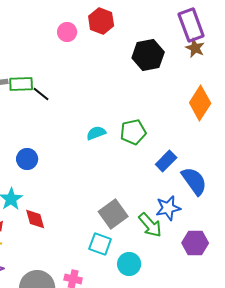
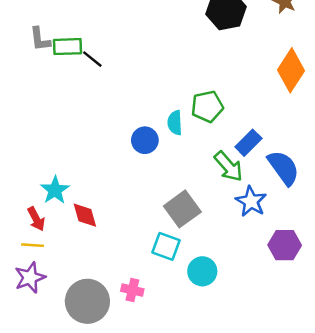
cyan semicircle: (96, 133) -> (175, 123), moved, turned -72
blue circle: (27, 159) -> (145, 140), moved
blue star: (168, 208) -> (251, 201), turned -30
green arrow: (150, 225) -> (229, 166), moved

